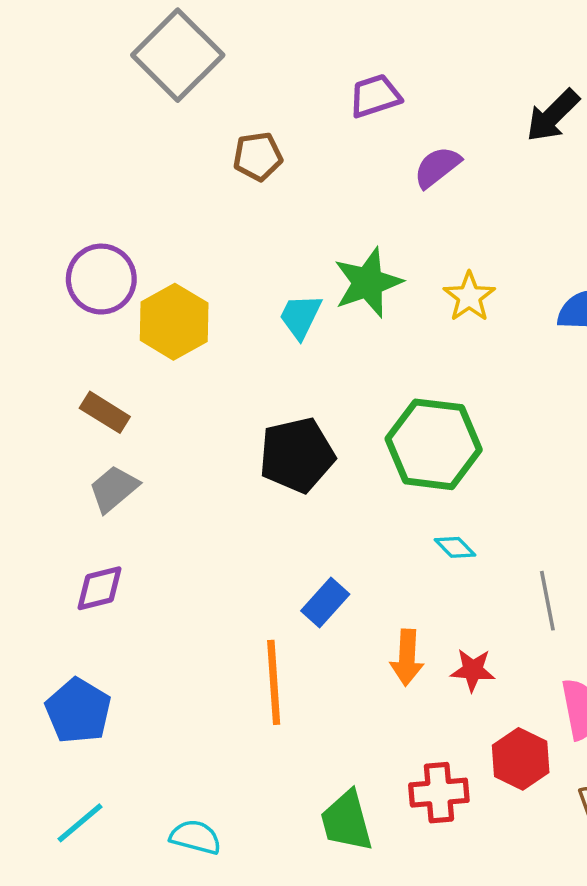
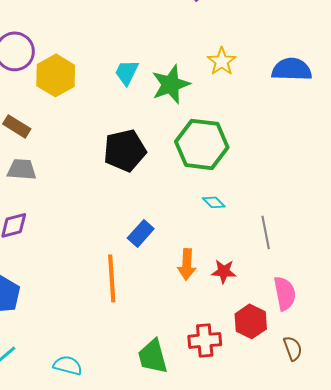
green star: (368, 283) -> (171, 84), moved
gray trapezoid: (114, 489) -> (22, 169), turned 44

